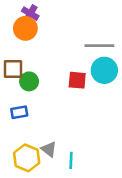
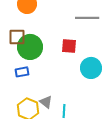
cyan circle: (104, 70) -> (91, 68), moved
green circle: (29, 81) -> (30, 47), size x1.6

